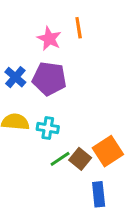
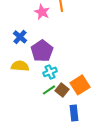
purple pentagon: (49, 79) -> (42, 51), moved, turned 30
cyan cross: (48, 128) -> (50, 72), moved, turned -32

